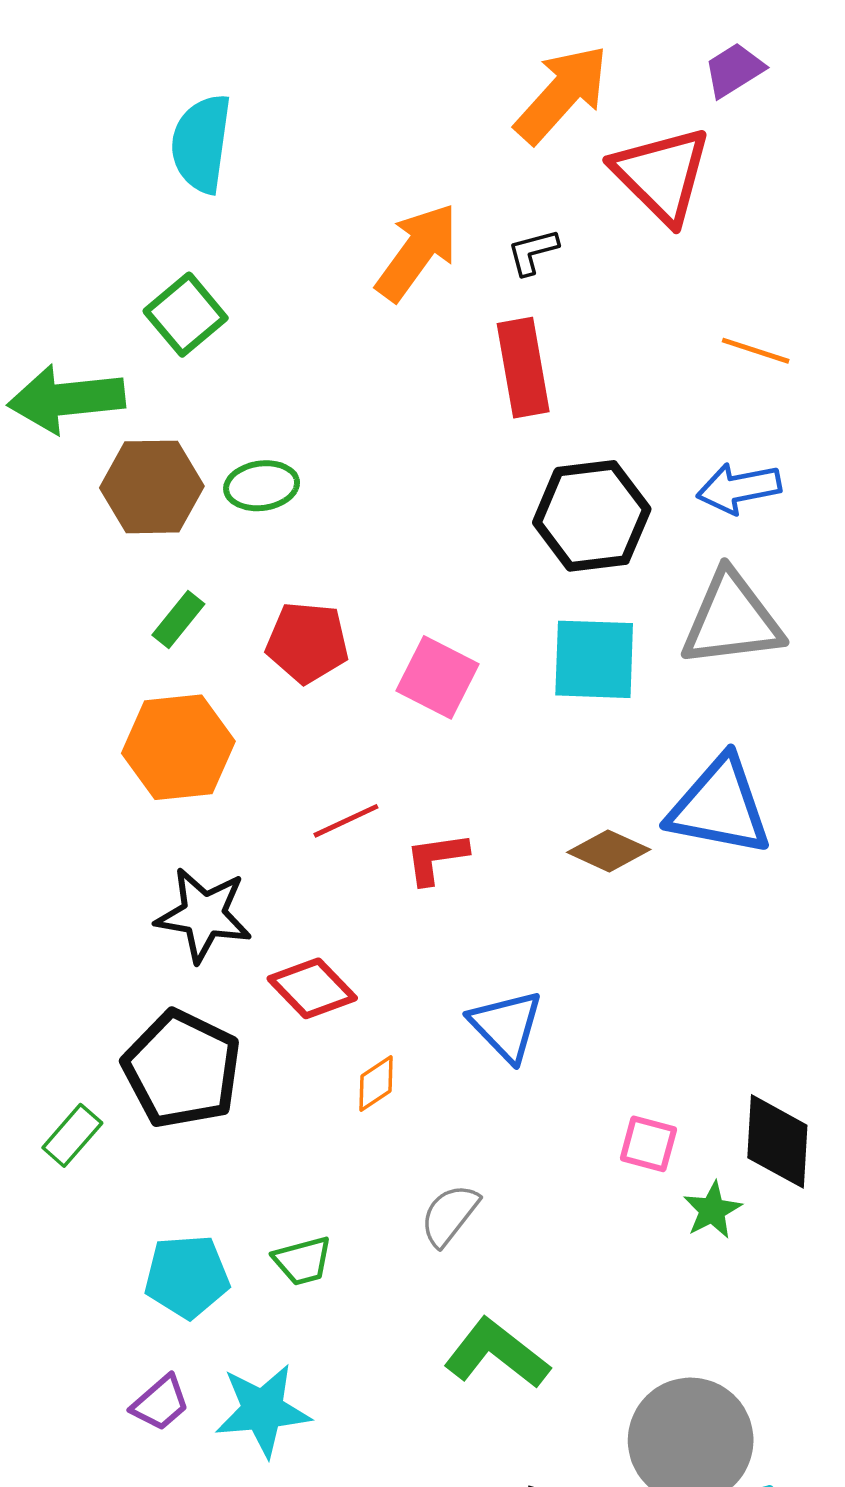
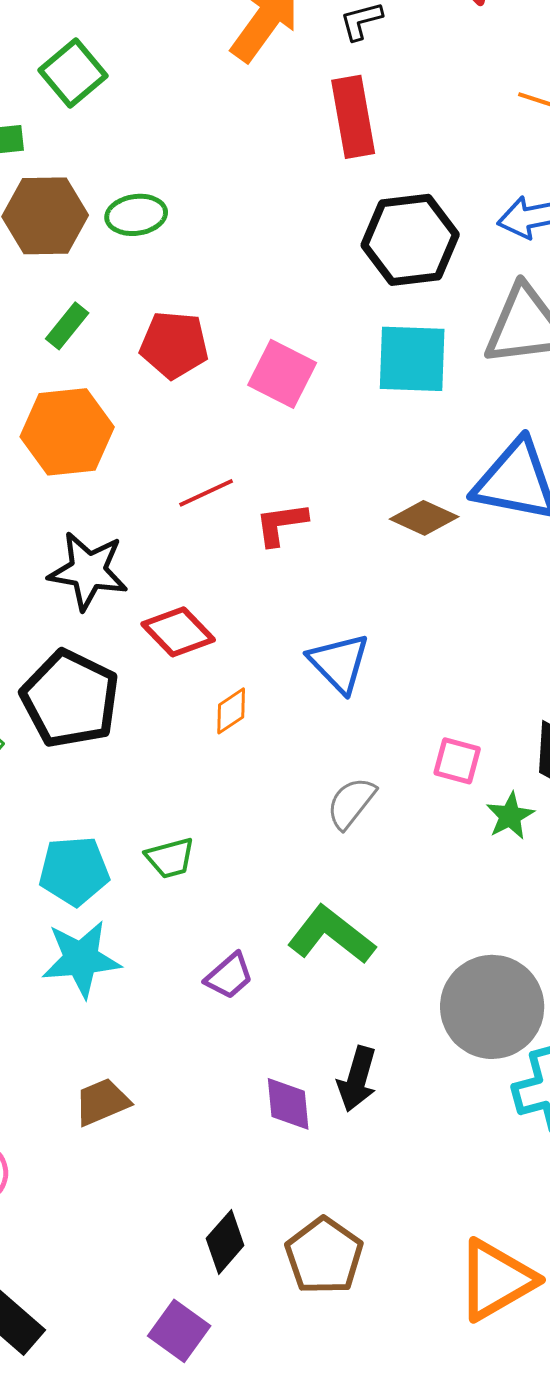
gray semicircle: (450, 1215) -> (351, 803), moved
purple trapezoid: (160, 1403) -> (229, 976), moved
cyan star: (263, 1410) -> (81, 959), moved

